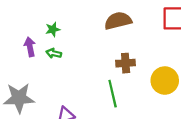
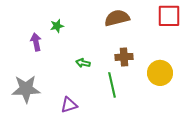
green arrow: (54, 53) -> (83, 63), moved

